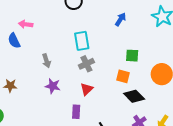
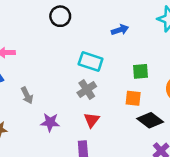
blue arrow: (120, 19) -> (120, 30), turned 48
cyan rectangle: (82, 41) -> (91, 61), moved, turned -54
gray arrow: (46, 61) -> (27, 95), moved

